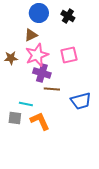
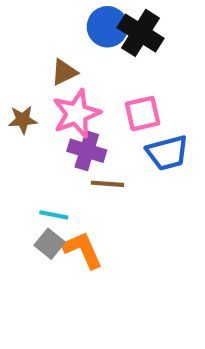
blue circle: (39, 13) -> (107, 27), moved
black cross: (68, 16) -> (140, 33), size x1.5
blue trapezoid: (81, 101) -> (167, 153), moved
gray square: (15, 118) -> (50, 244), moved, turned 32

